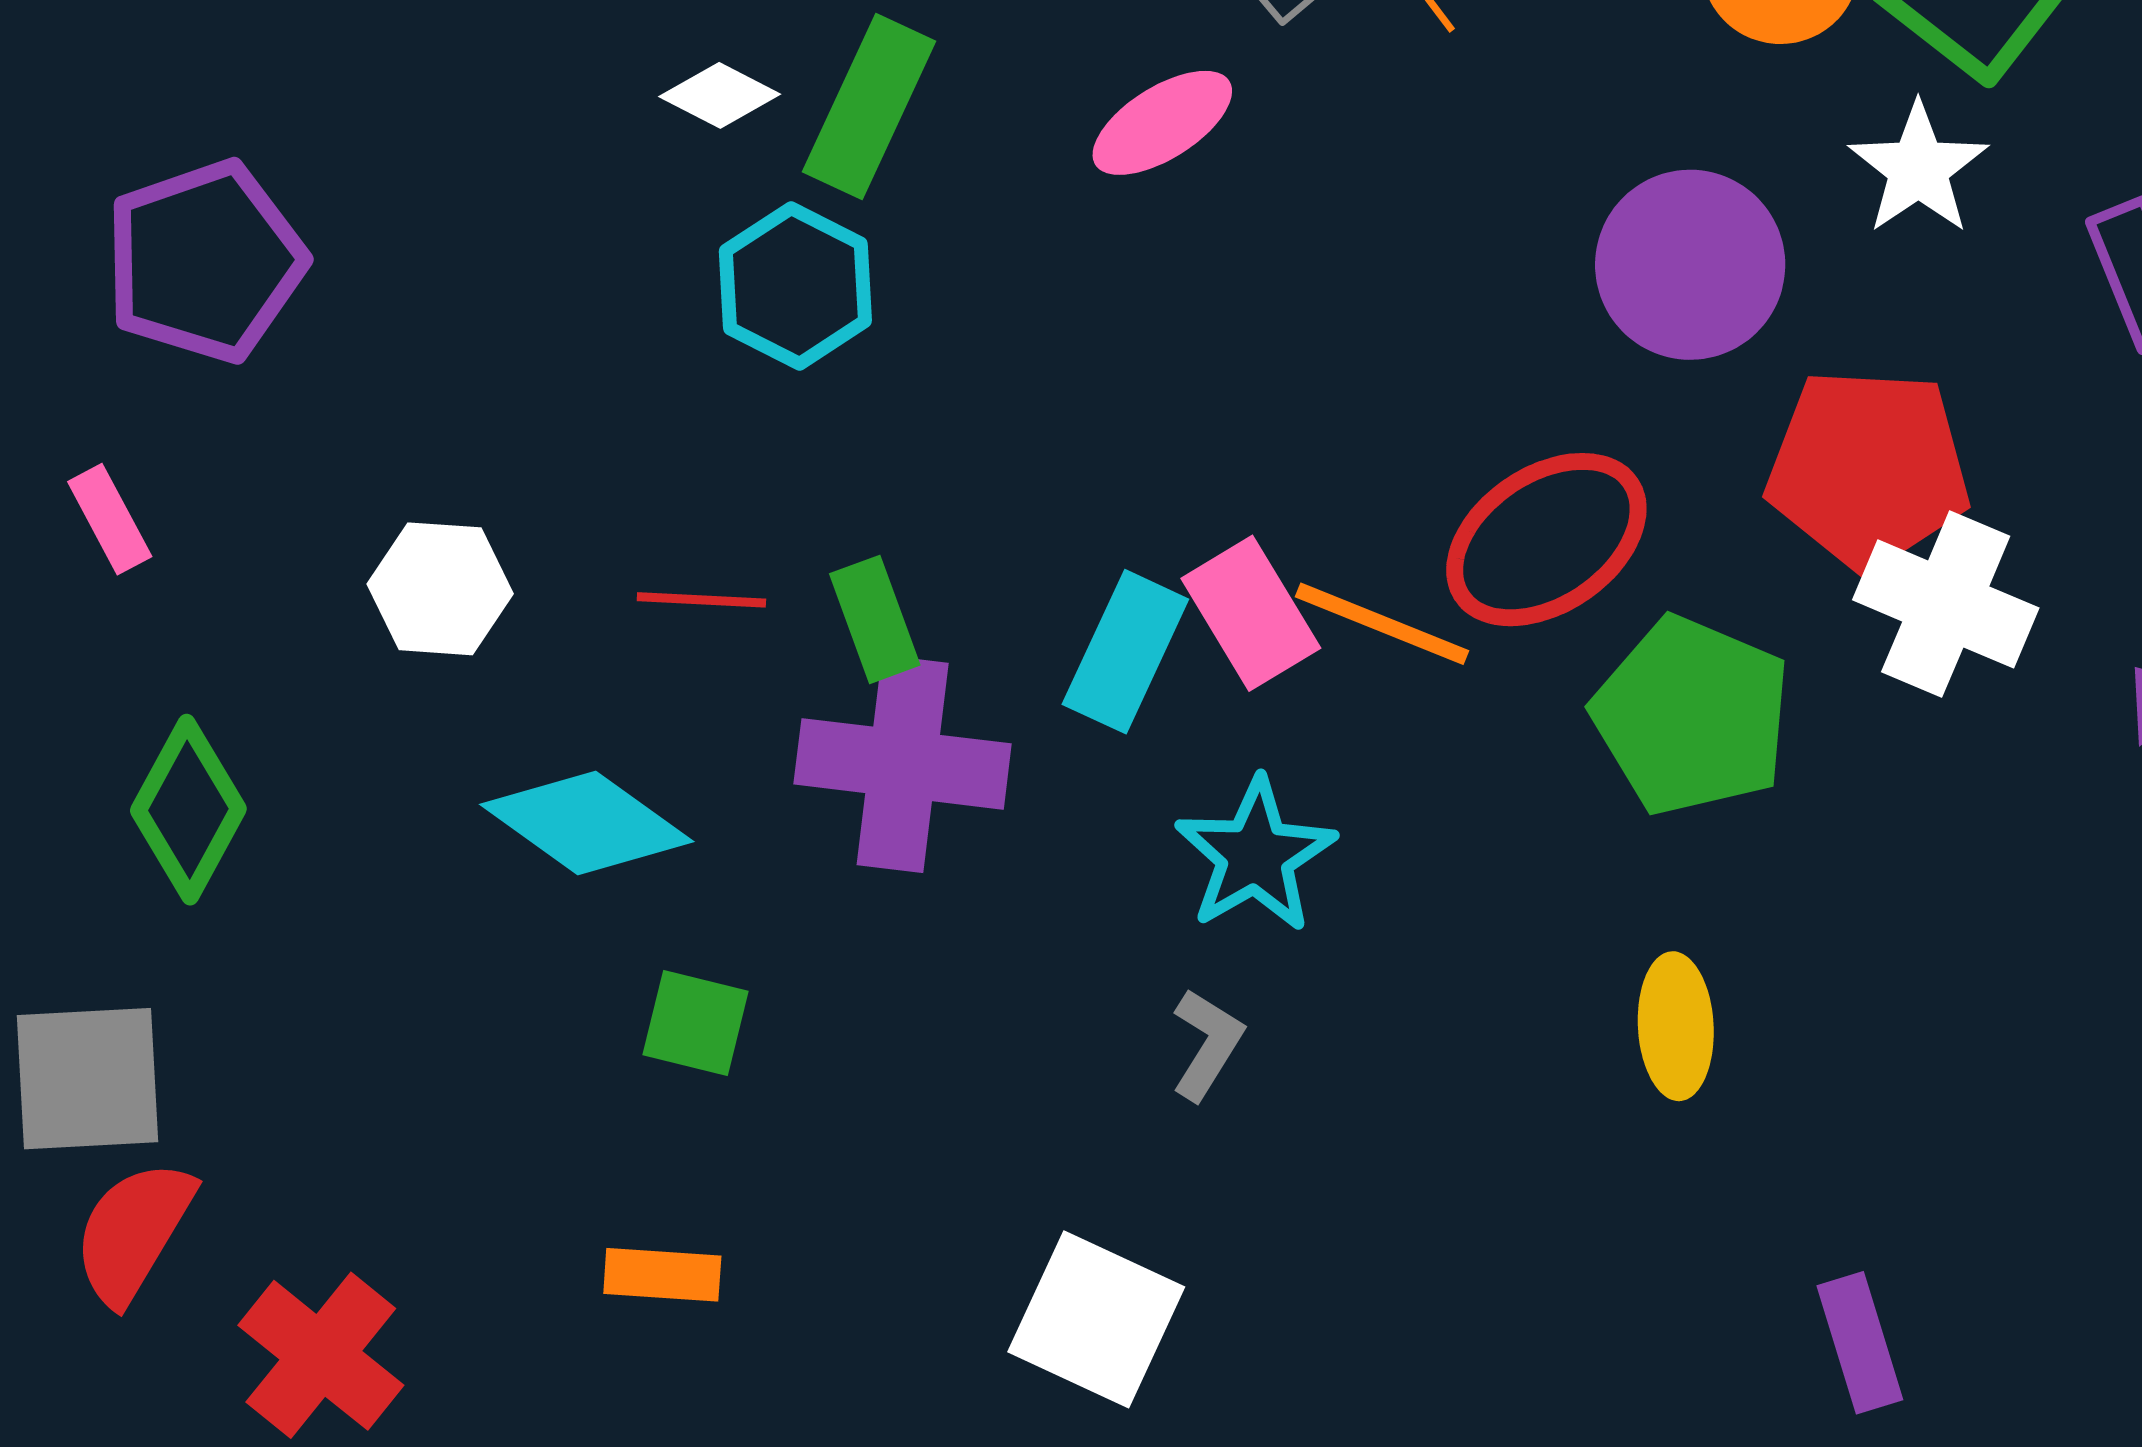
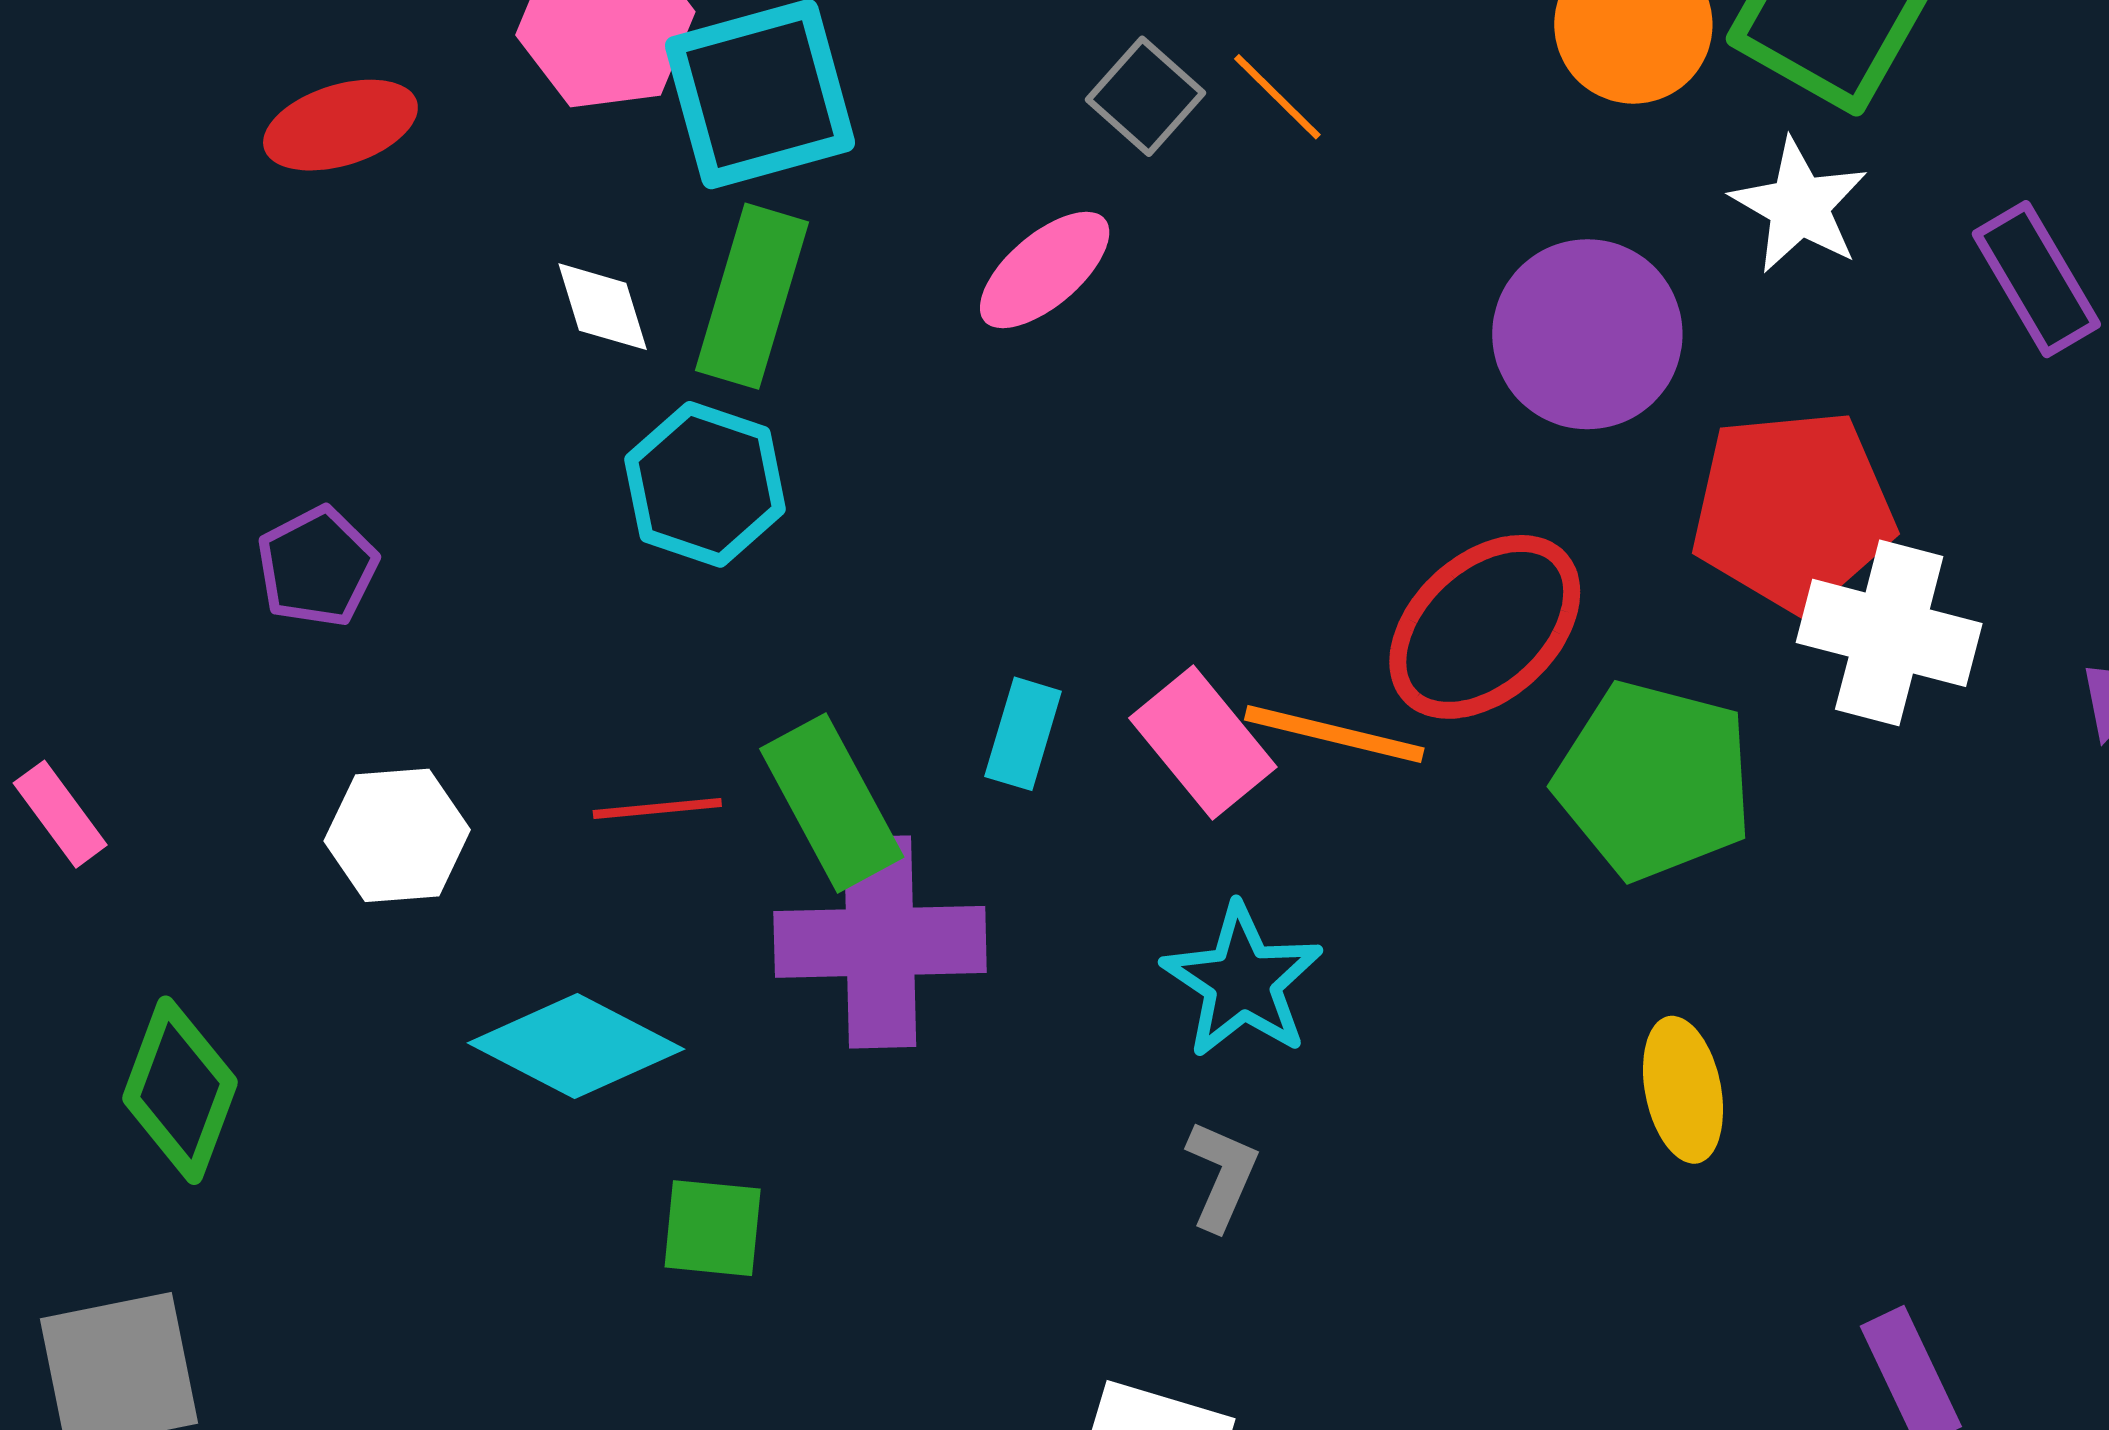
white diamond: (720, 95) -> (603, 307), turned 54
purple pentagon: (205, 261) -> (317, 567), moved, size x0.6
green rectangle: (875, 619) -> (832, 803), size x1.4
cyan rectangle: (1125, 652) -> (1023, 734), moved, size x0.7

